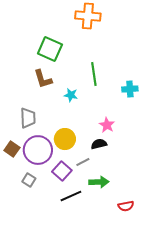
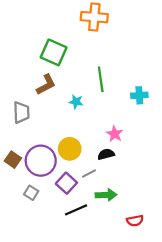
brown L-shape: (43, 79) -> (46, 85), turned -100
gray trapezoid: (28, 118) -> (21, 112), moved

